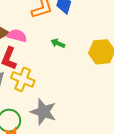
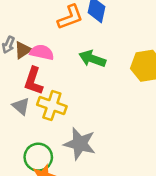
green arrow: (58, 43) -> (92, 59), size x1.5

